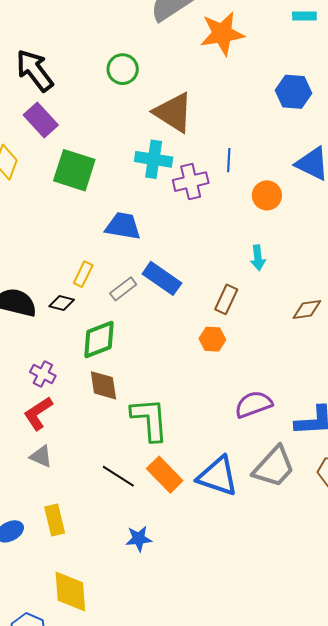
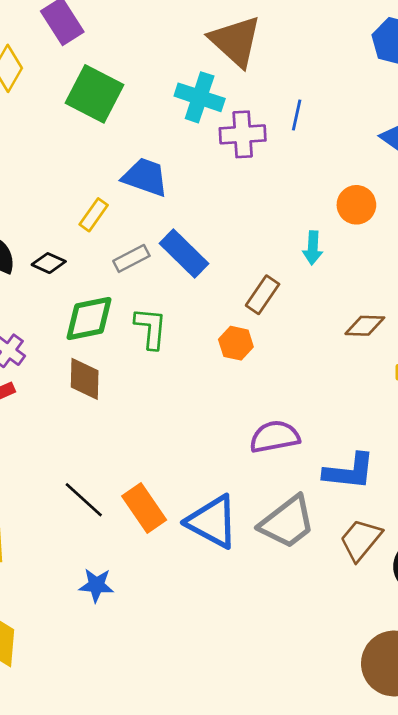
orange circle: (267, 195) -> (356, 205), moved
yellow rectangle: (83, 274) -> (94, 215), moved
green L-shape: (150, 419) -> (151, 328), moved, size x0.7

